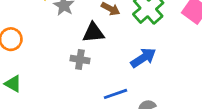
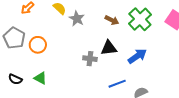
black triangle: (93, 33) -> (109, 48), moved

